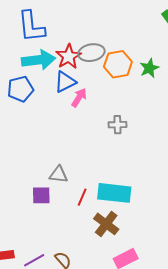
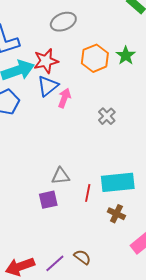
gray ellipse: (91, 53) -> (63, 22), moved
red star: (68, 57) -> (46, 61), turned 30
gray cross: (117, 125) -> (107, 116), turned -30
brown cross: (106, 224) -> (116, 214), size x0.7

